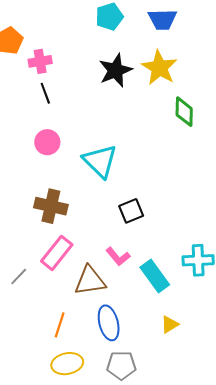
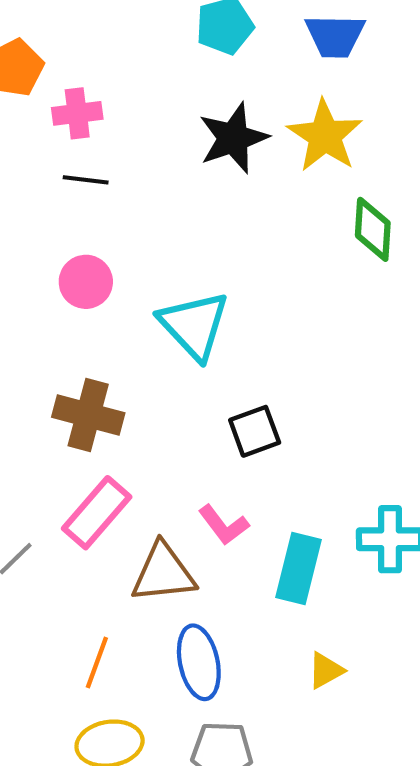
black line: (45, 93) -> (86, 180), turned -65
cyan rectangle: (155, 276) -> (299, 569), turned 48

